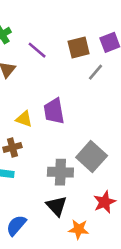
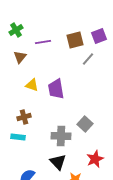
purple line: (37, 50) -> (43, 42), turned -49
yellow triangle: (24, 119) -> (32, 85), moved
gray square: (92, 157) -> (85, 124), size x0.7

